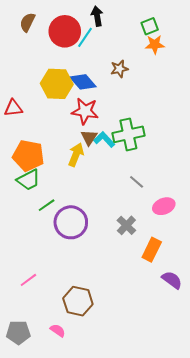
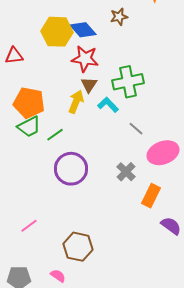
cyan L-shape: (104, 139) -> (108, 105), moved
green line: (47, 205) -> (55, 135), moved
pink ellipse: (164, 206) -> (163, 153), size x1.4

